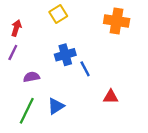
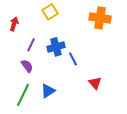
purple line: (13, 52) -> (31, 45), moved
purple semicircle: (31, 77) -> (27, 66), turned 64
red triangle: (111, 97) -> (95, 83), turned 48

